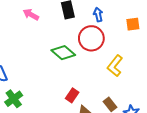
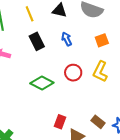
red circle: (91, 38) -> (73, 73), moved, size x0.7
yellow L-shape: (115, 66) -> (100, 72), moved

